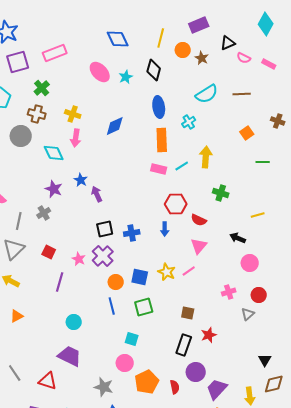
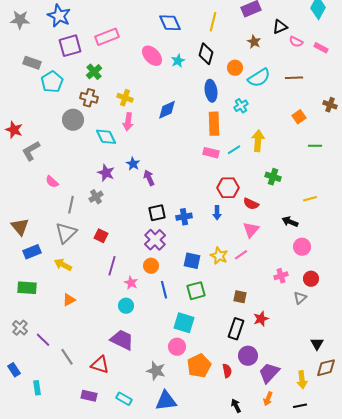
orange circle: (183, 50) -> (235, 68), moved
pink star: (79, 259) -> (131, 283), moved
orange circle: (116, 282) -> (151, 266), moved
cyan square: (132, 339) -> (184, 323), size x1.5

